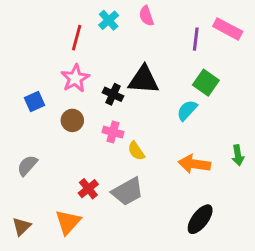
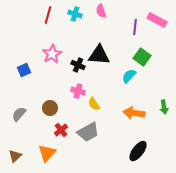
cyan cross: (109, 20) -> (75, 14), turned -32
red line: (77, 38) -> (48, 15), moved
brown circle: (72, 120) -> (50, 108), moved

